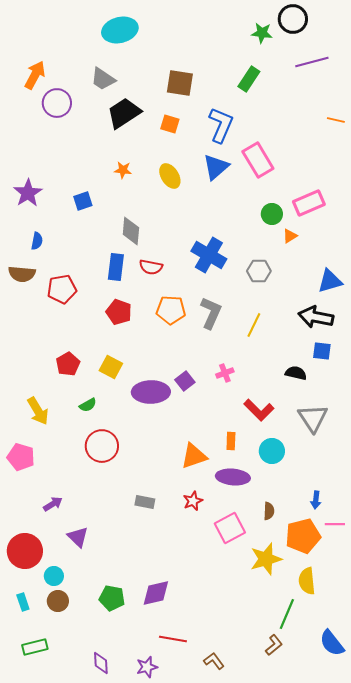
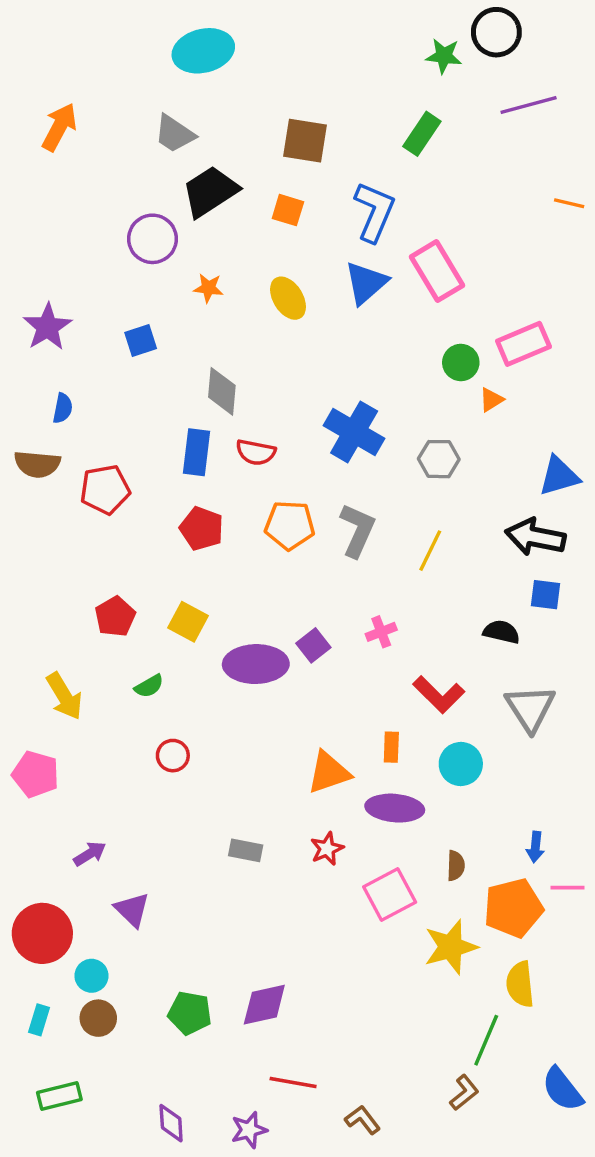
purple circle: (57, 103) -> (152, 239), moved
red circle: (102, 446) -> (173, 756), size x0.6
cyan rectangle: (23, 602) -> (39, 1020), turned 36

